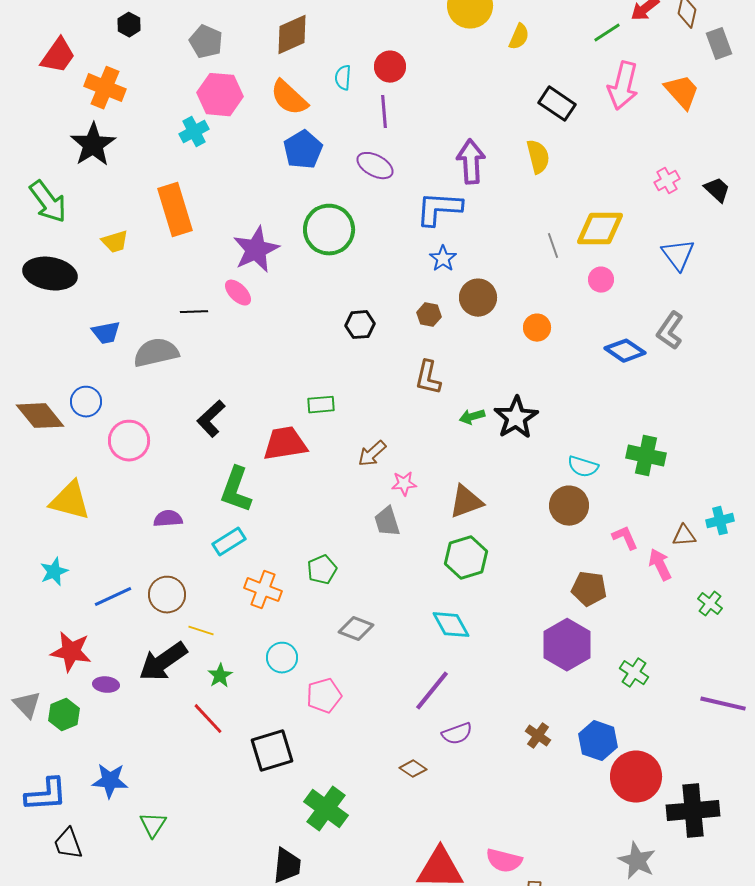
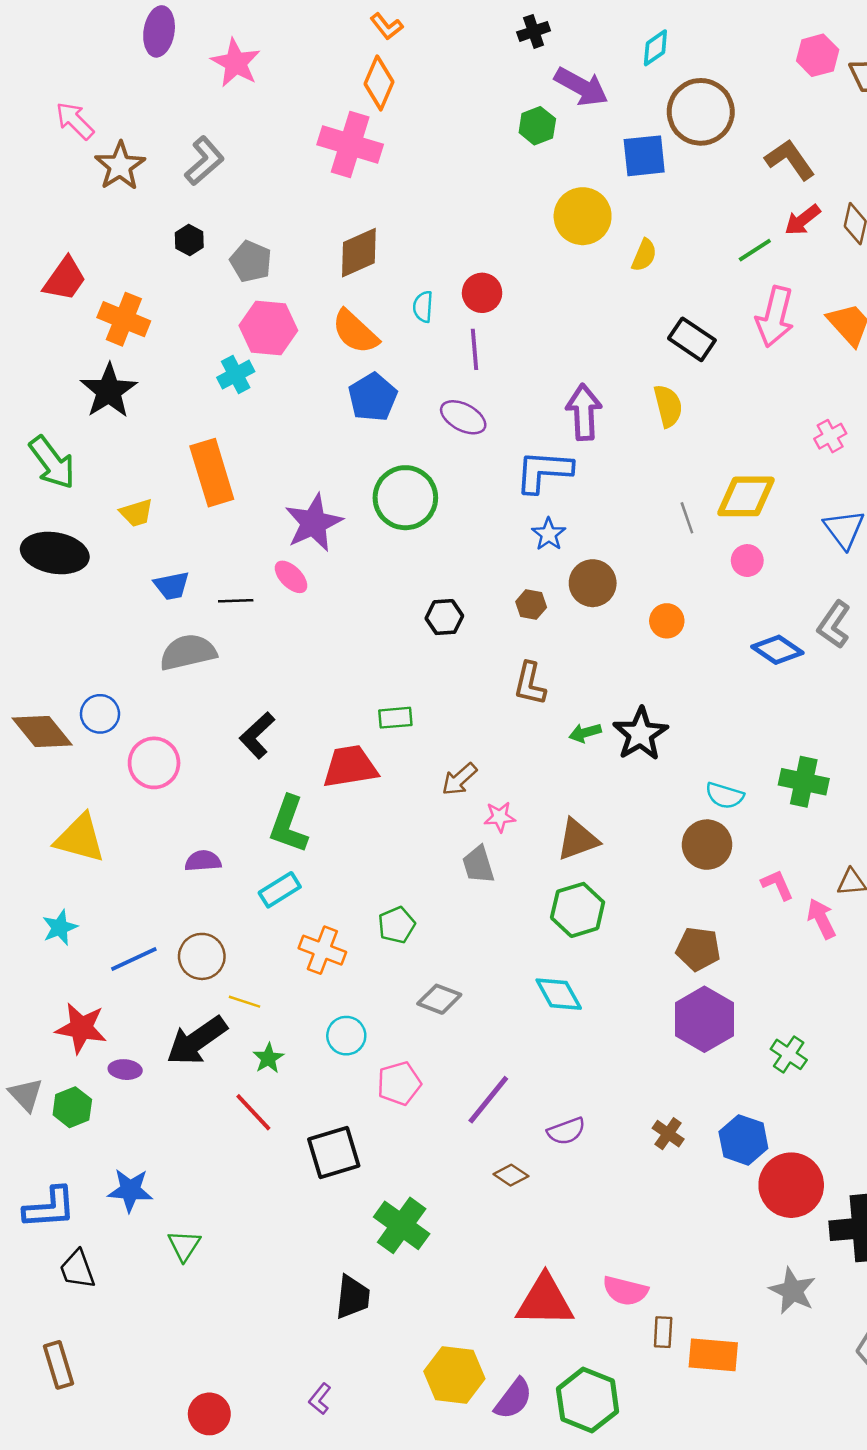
black hexagon: (129, 25) -> (189, 240), moved
blue trapezoid: (106, 333) -> (172, 586), moved
brown pentagon: (589, 589) -> (698, 949), moved
purple line: (432, 691) -> (488, 1100), moved

